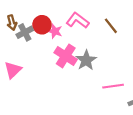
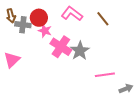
pink star: (55, 31) -> (45, 31), moved
gray cross: (25, 32) -> (23, 25), turned 35

